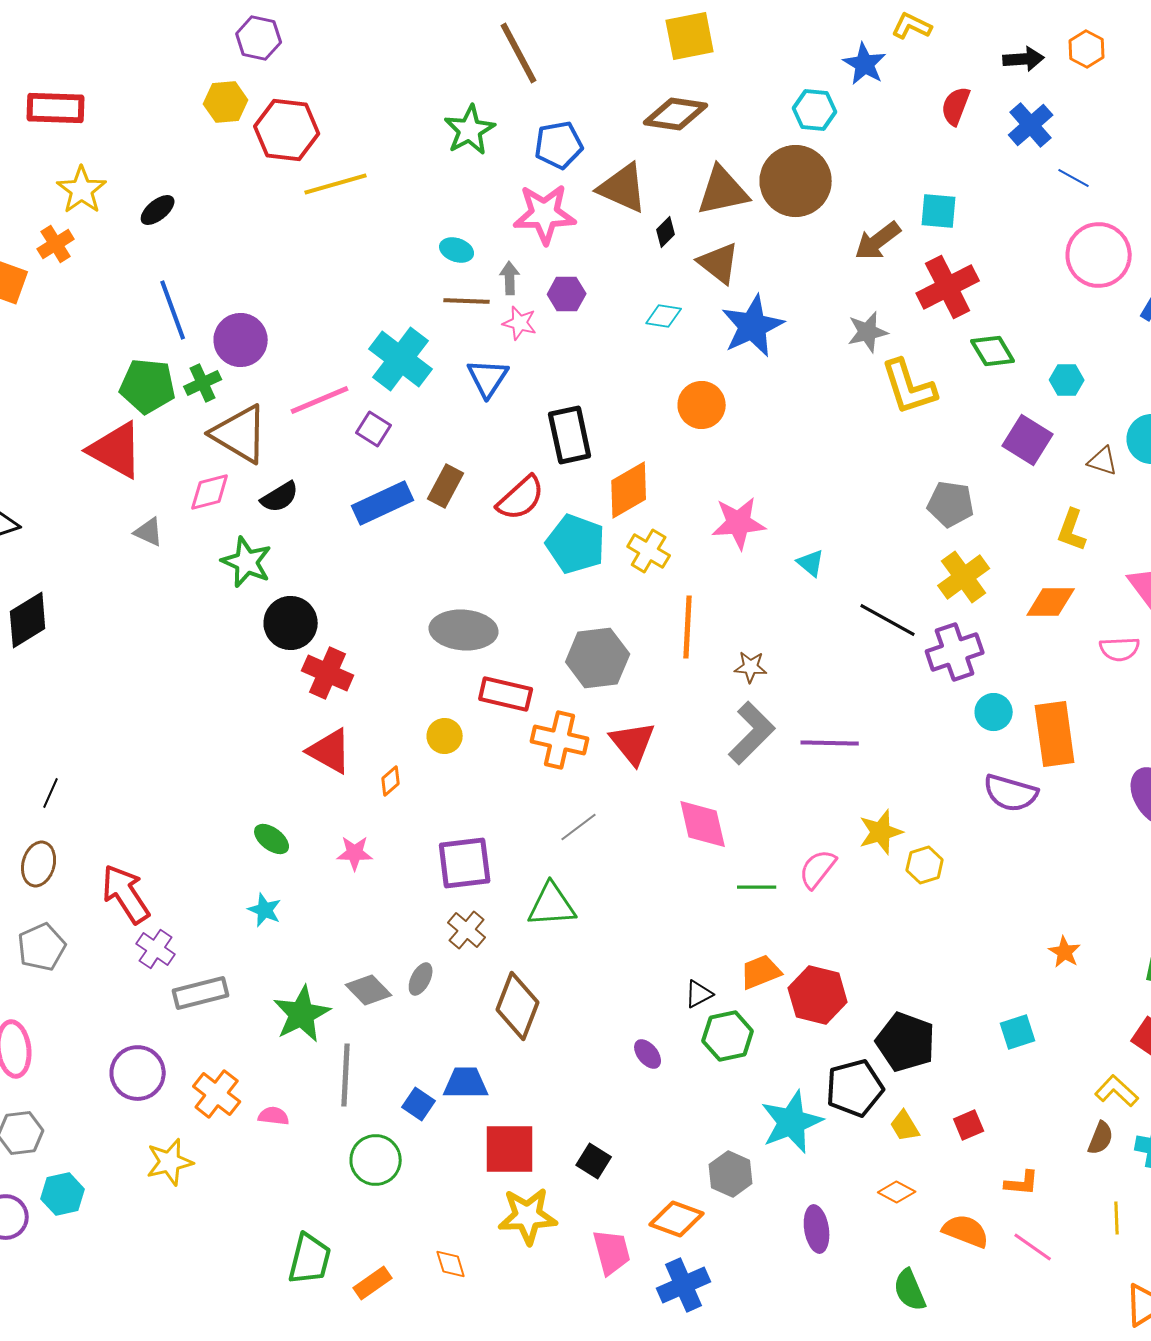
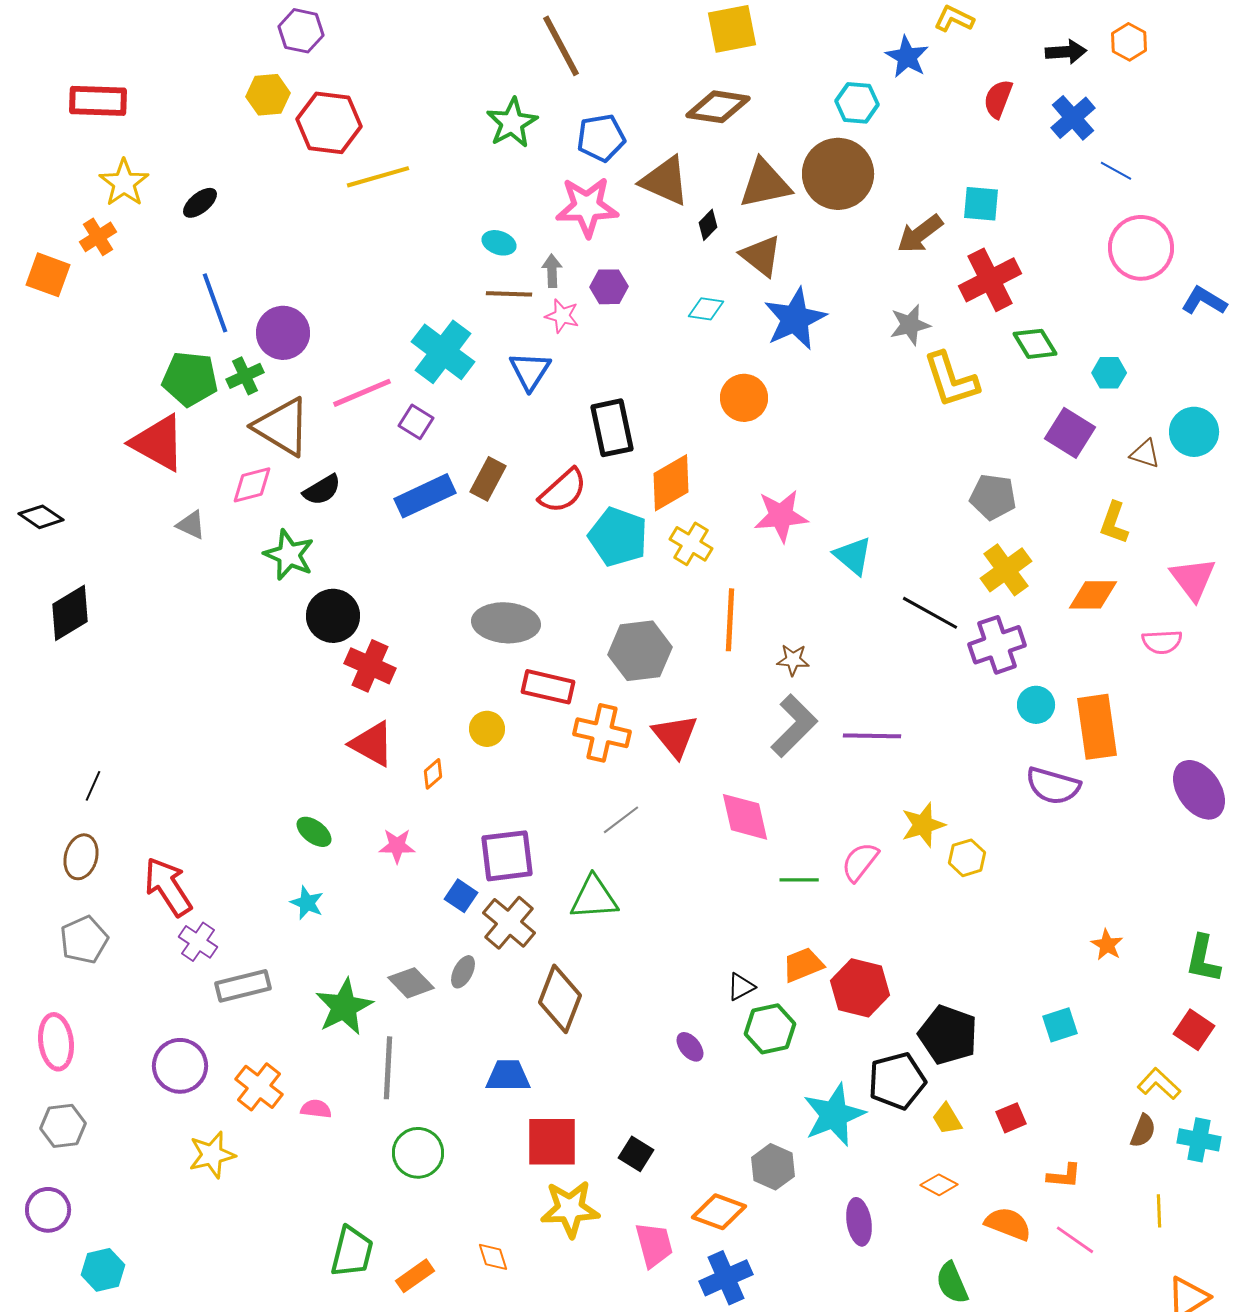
cyan triangle: (811, 563) -> (853, 556), size x1.4
brown cross: (467, 930) -> (509, 923), size x1.4
blue square: (419, 1104) -> (461, 896), moved
cyan hexagon: (63, 1194) -> (103, 1270), moved

